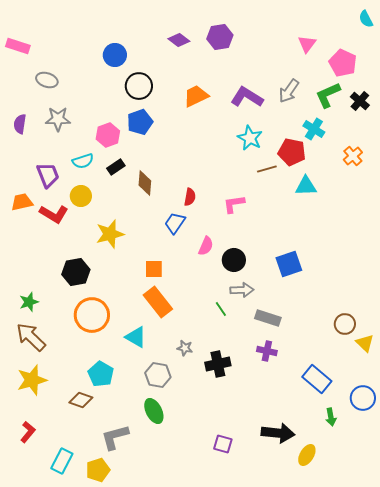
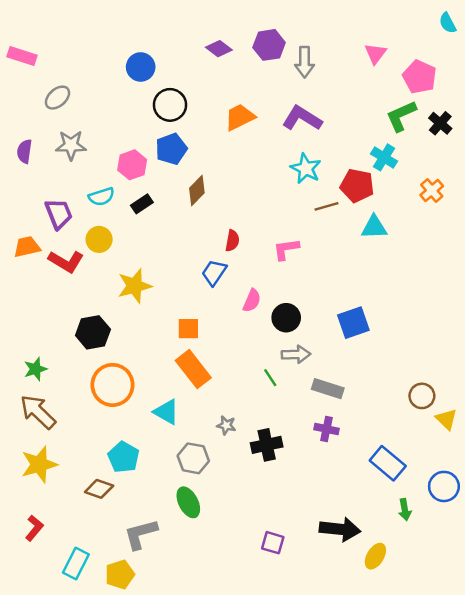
gray ellipse: (47, 80) -> (57, 98), turned -60
gray arrow: (289, 91) -> (305, 62), moved, turned -35
brown diamond: (145, 183) -> (197, 190), moved, turned 40

